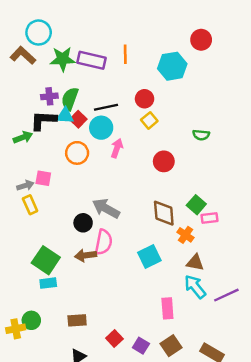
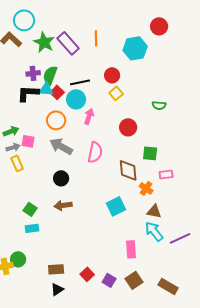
green star: (63, 59) -> (44, 42), turned 30
purple rectangle: (92, 60) -> (68, 43), turned 35
green arrow: (23, 137) -> (11, 131), moved
green square: (196, 205) -> (150, 153), moved, turned -35
gray arrow: (106, 208) -> (61, 146), moved
pink semicircle: (104, 242) -> (95, 152), moved
green square: (46, 260) -> (30, 209), size x0.6
brown rectangle: (77, 320) -> (56, 269), moved

